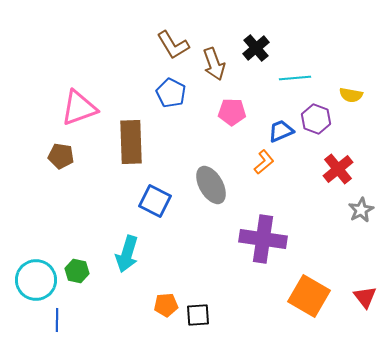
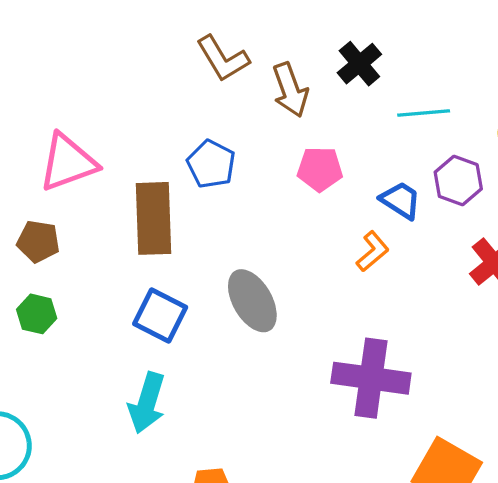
blue pentagon: (171, 93) -> (211, 164), moved
blue trapezoid: (281, 131) -> (401, 200), turned 56
gray ellipse: (211, 185) -> (252, 301), moved
blue square: (155, 201) -> (160, 316), moved
green hexagon: (77, 271) -> (37, 314), moved

